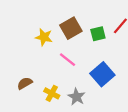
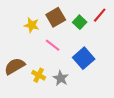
green square: (98, 34) -> (80, 22), turned -32
brown semicircle: (25, 83) -> (15, 66), size x1.5

